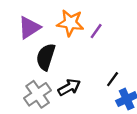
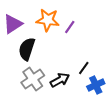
black arrow: (69, 87) -> (60, 80), moved
gray cross: (38, 94) -> (33, 79), moved

